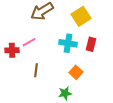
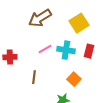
pink line: (29, 42) -> (45, 49), moved

